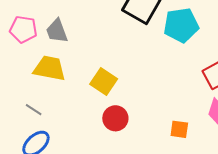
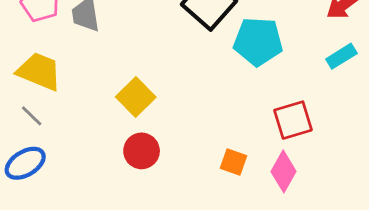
yellow trapezoid: (50, 68) -> (39, 71), moved
orange square: (179, 129) -> (234, 162), moved

